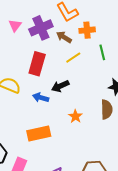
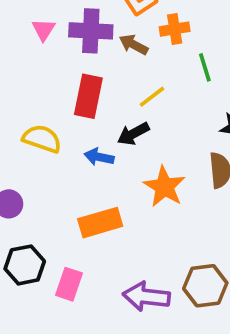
purple cross: (41, 28) -> (91, 31), turned 30
yellow line: (73, 58) -> (152, 97), moved
orange star: (75, 116) -> (164, 187), size x1.6

